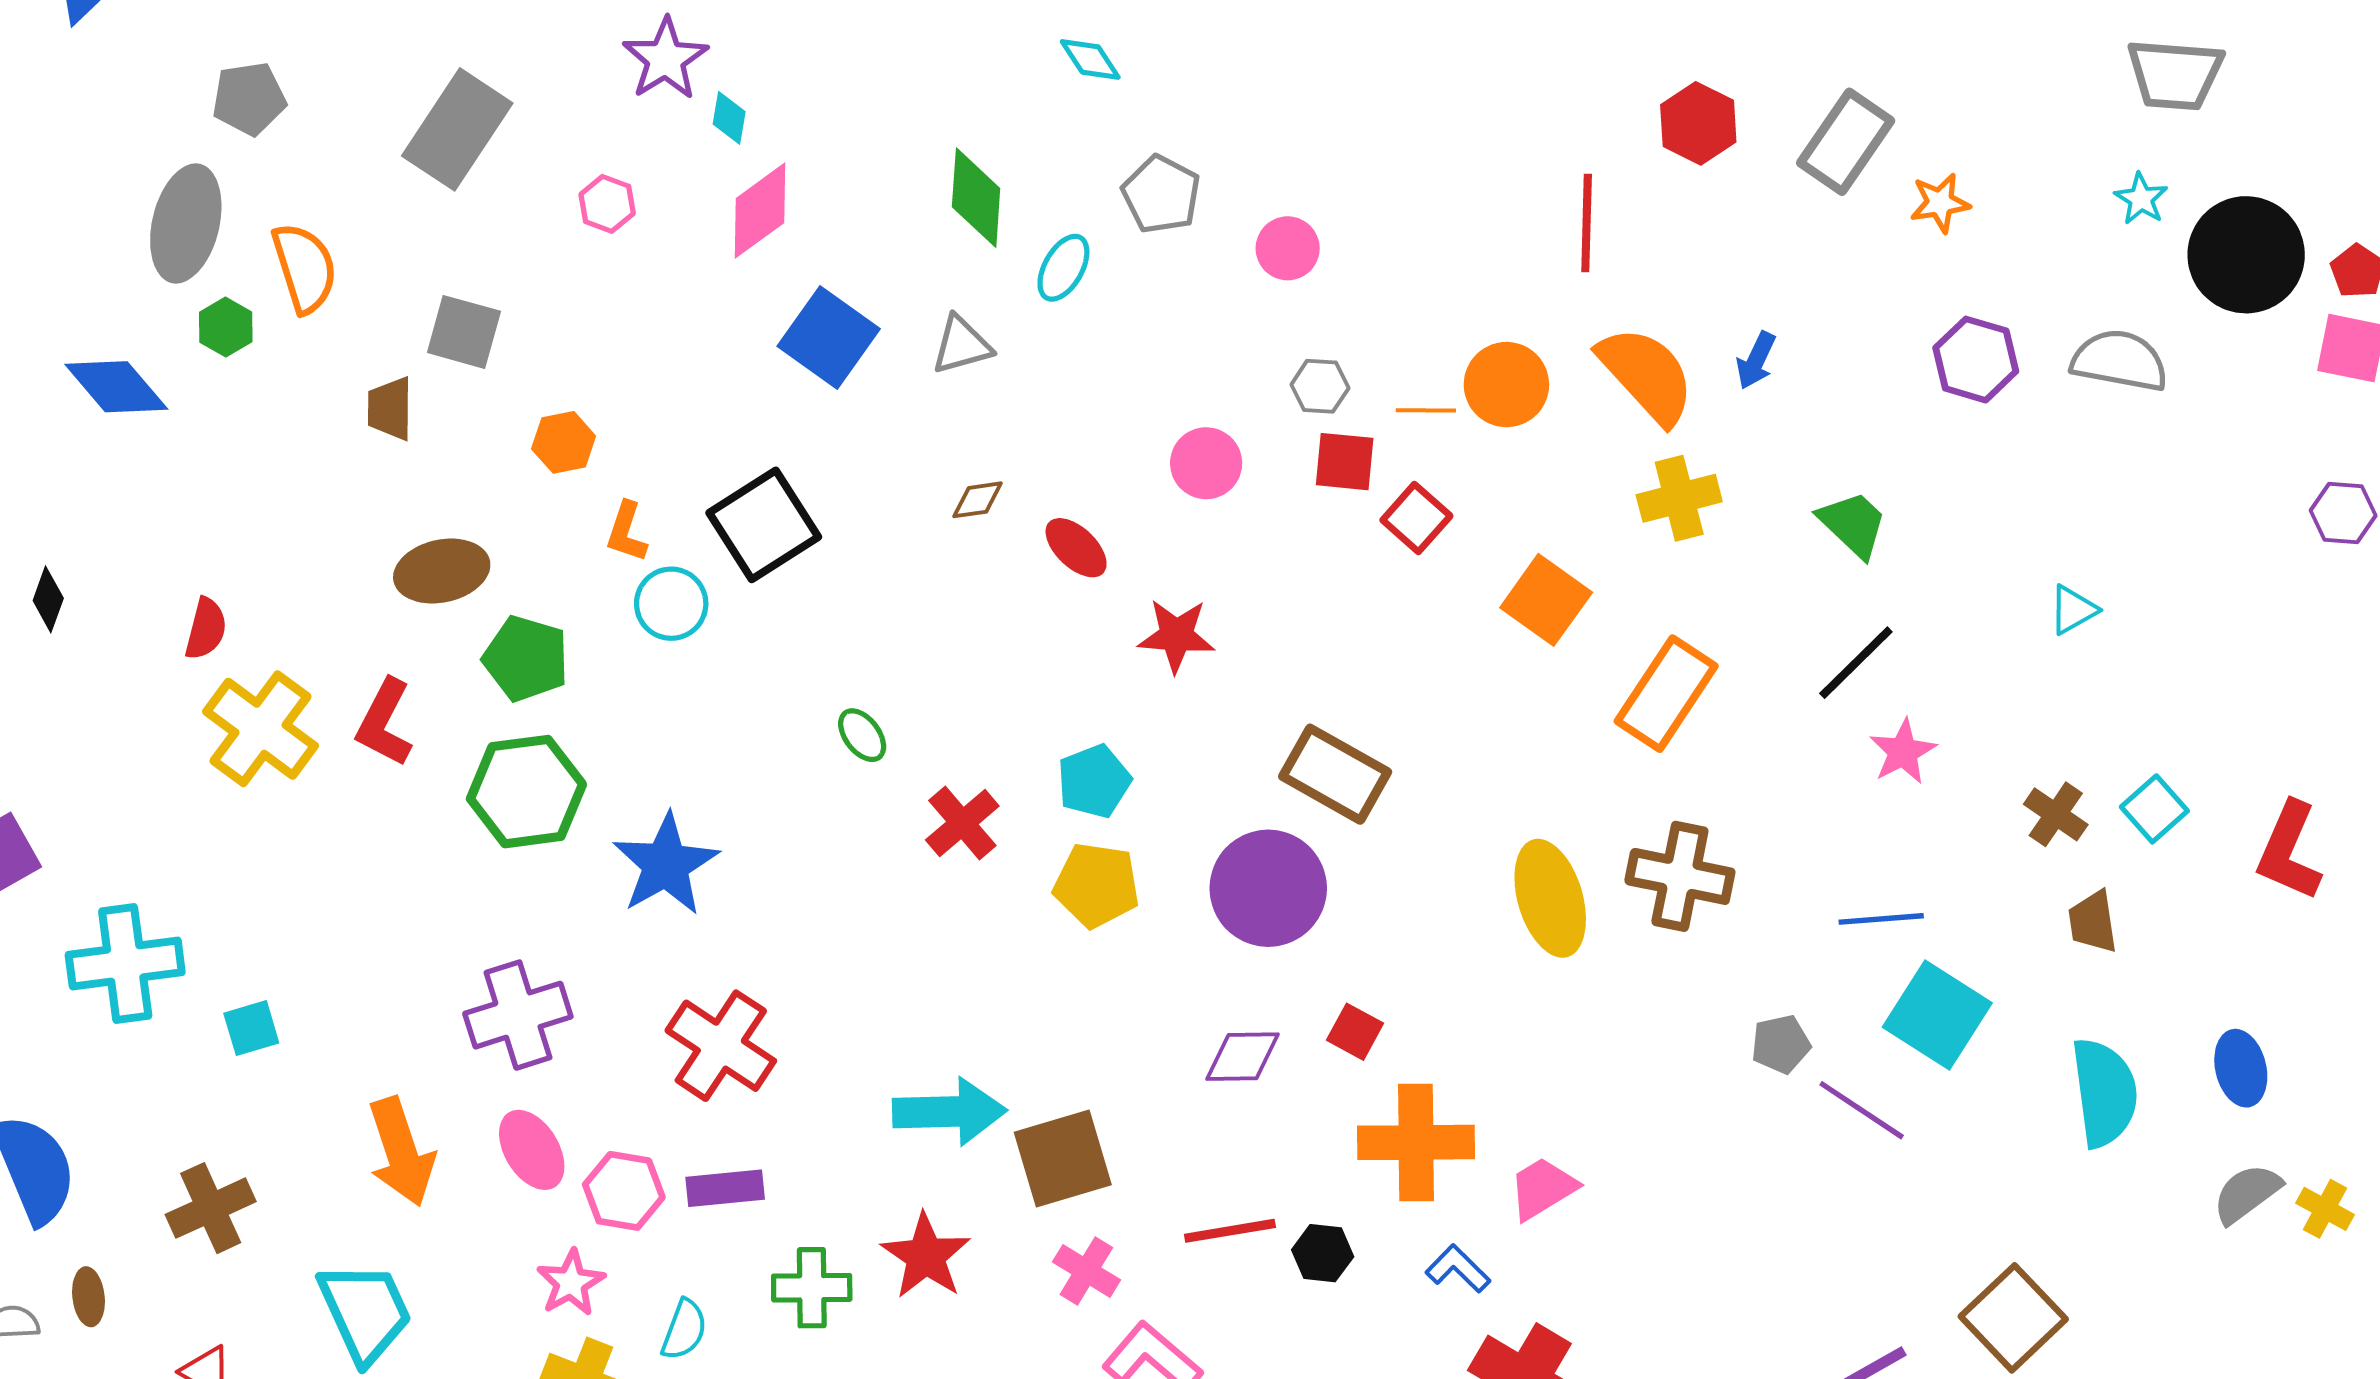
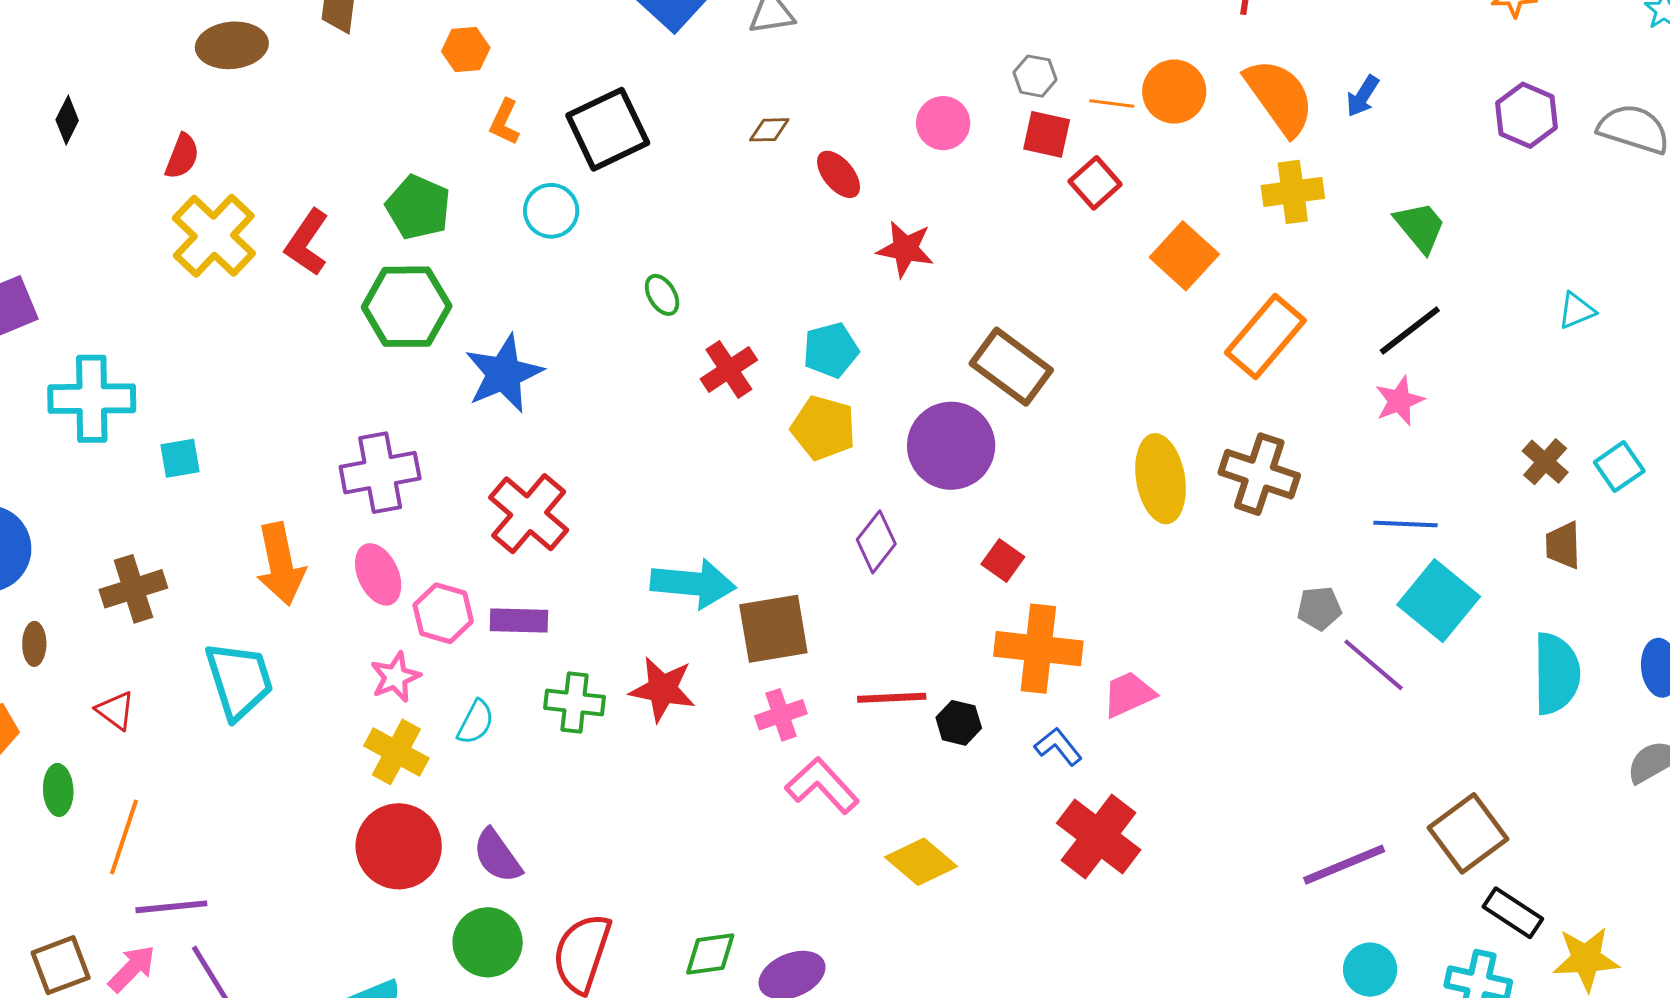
brown ellipse: (442, 571) -> (232, 45), moved
cyan circle: (671, 604) -> (551, 211), moved
pink star: (1903, 752) -> (1399, 401), moved
purple diamond: (1242, 1057) -> (876, 542), moved, turned -58
red star: (926, 1256) -> (662, 689), turned -30
pink cross: (1086, 1271) -> (781, 715), turned 33

